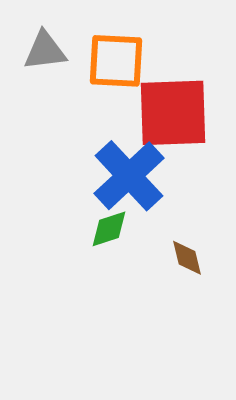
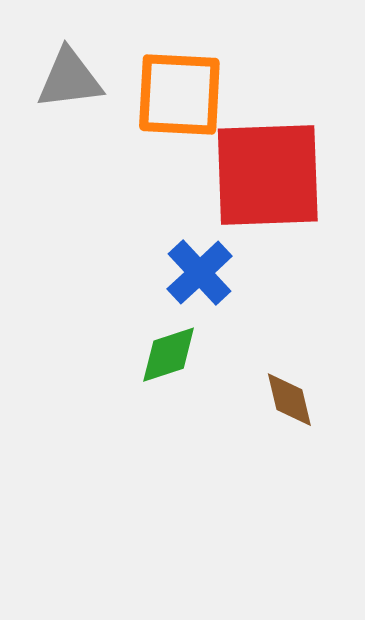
blue cross: (129, 176) -> (200, 273), size x0.6

